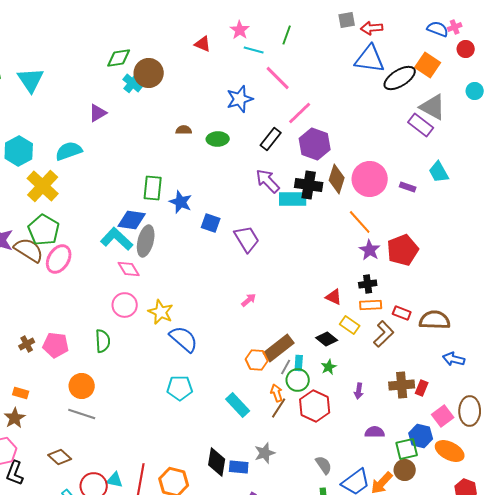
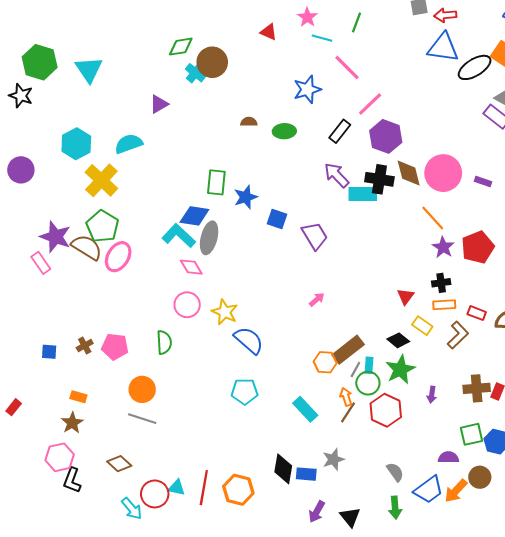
brown diamond: (337, 179) -> (409, 173), turned -32
blue star: (181, 202) -> (246, 197), turned 30
red triangle: (334, 297) -> (406, 296), turned 42
green star: (329, 367) -> (400, 370), size x1.8
purple semicircle: (375, 432) -> (448, 457), moved
green square: (407, 449) -> (471, 434), moved

